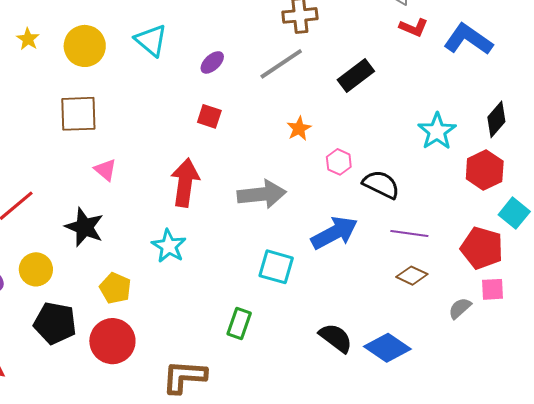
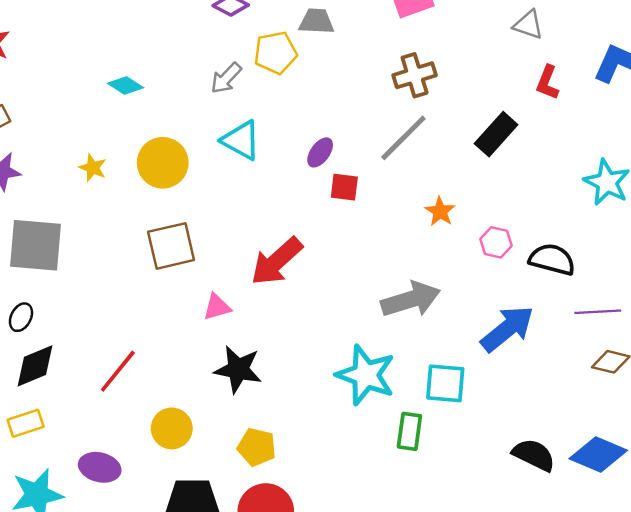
red L-shape: (414, 27) -> (547, 83), moved, turned 100
red square: (209, 116) -> (344, 187), moved
pink triangle: (105, 170) -> (217, 307), turned -45
red arrow: (185, 183) -> (277, 261), moved, turned -129
black star: (84, 227) -> (238, 369), moved
cyan star: (169, 246) -> (366, 375), moved, size x1.4
yellow circle: (36, 269) -> (172, 428), moved
green rectangle: (239, 324) -> (409, 431), moved

